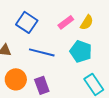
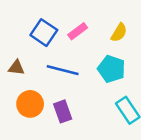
pink rectangle: (66, 22) -> (78, 31), moved

